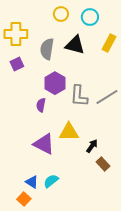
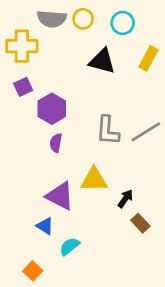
gray semicircle: (47, 49) -> (52, 19), moved, turned -95
purple hexagon: (55, 83) -> (52, 109), moved
blue triangle: (32, 182) -> (45, 226), moved

